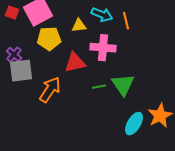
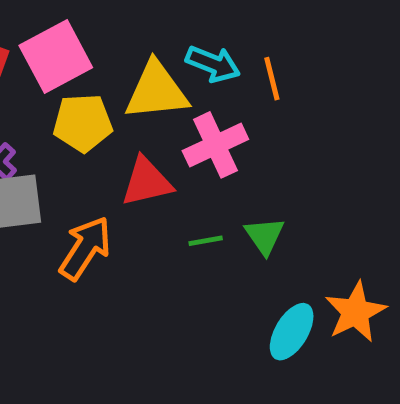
yellow triangle: (79, 26) -> (156, 91), size x1.8
pink cross: (103, 48) -> (215, 145), turned -30
green triangle: (123, 85) -> (265, 236), size x0.7

